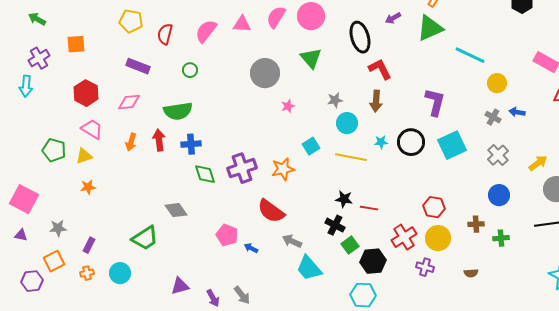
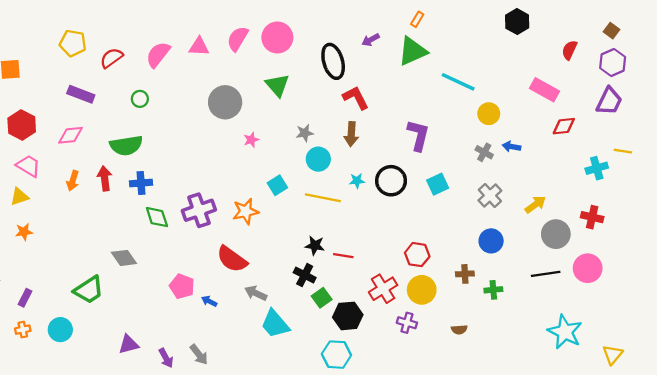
red semicircle: (165, 34) -> (111, 58), turned 40
cyan square: (452, 145) -> (438, 184), size x0.7

